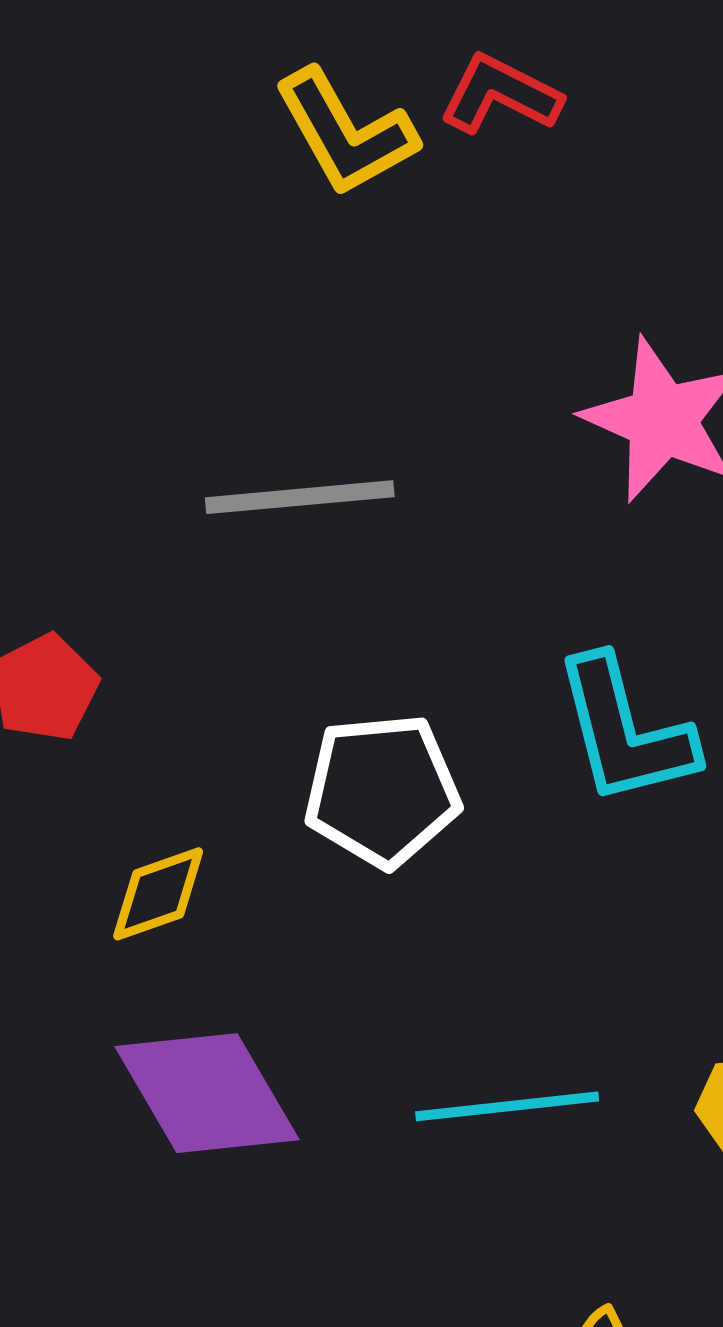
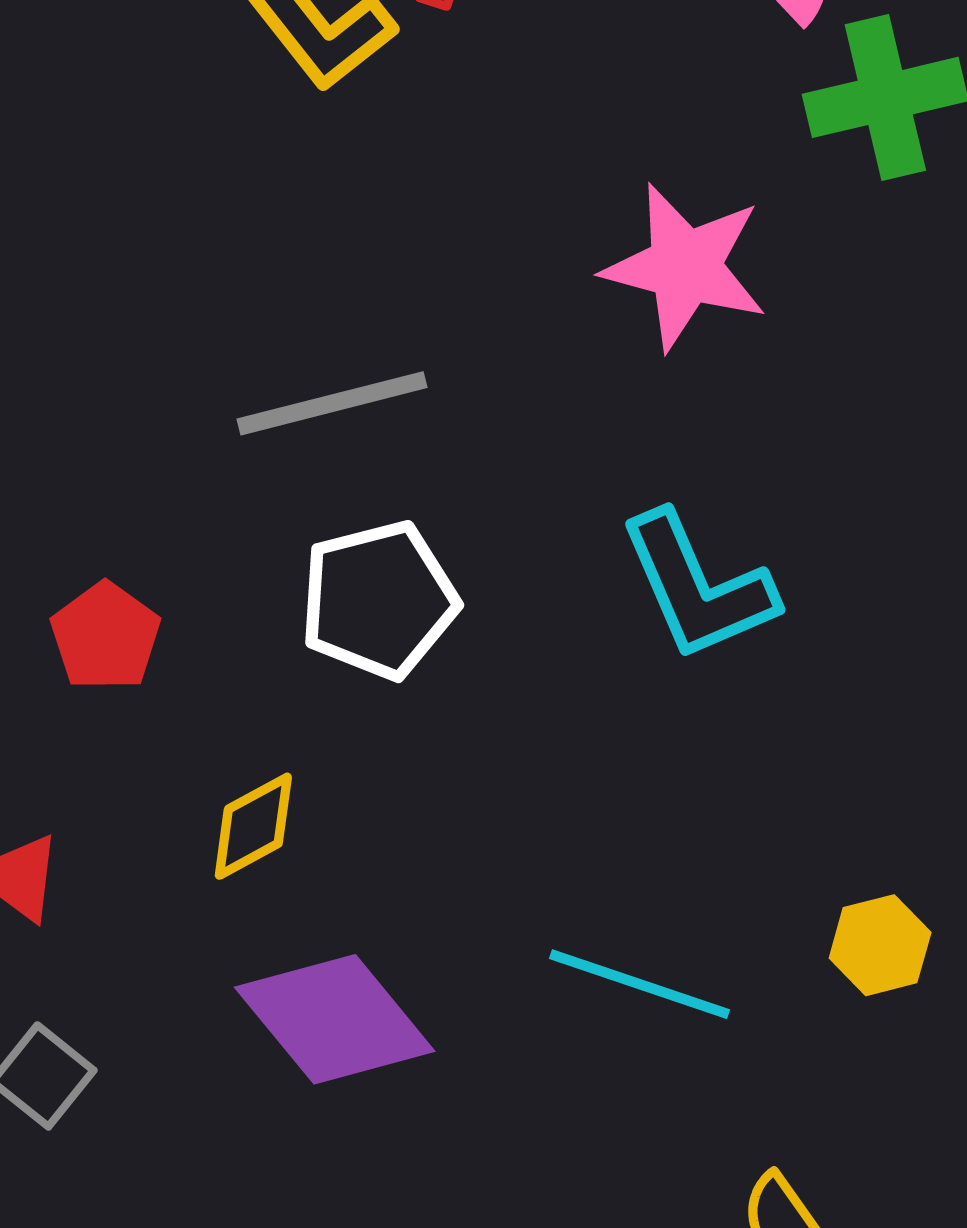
white pentagon: (382, 790) -> (379, 600), moved
cyan line: (507, 1106) -> (640, 984), turned 34

